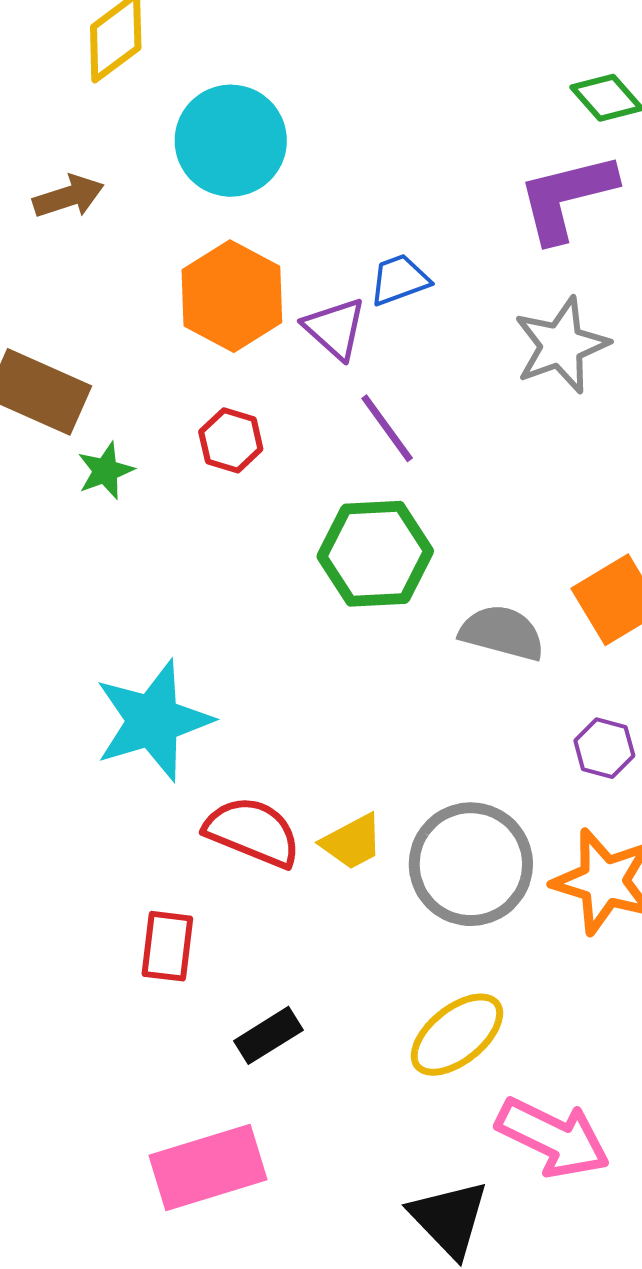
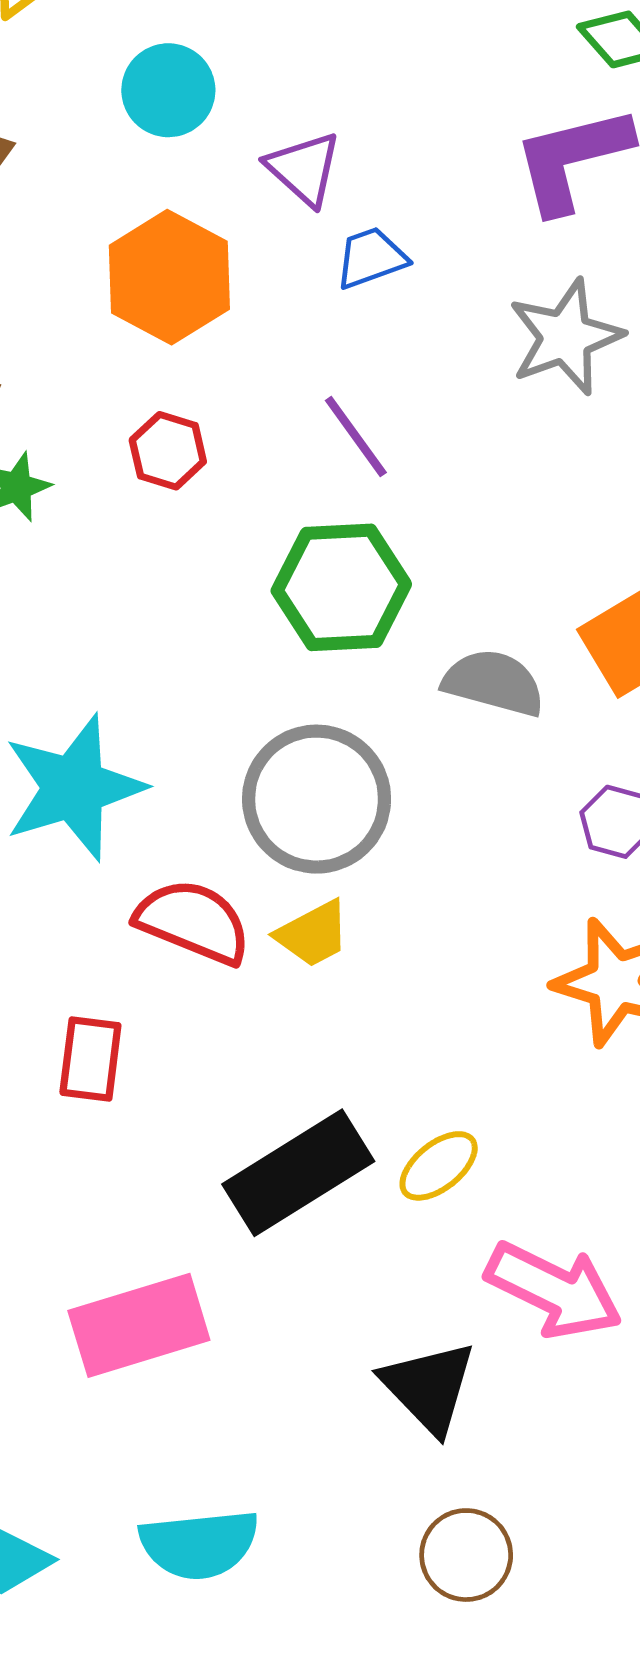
cyan circle: (231, 141) -> (168, 90), size x0.7
purple triangle: (335, 328) -> (304, 169), moved
gray circle: (471, 864) -> (317, 799), moved
black rectangle: (268, 1035) -> (298, 1173), moved, size x1.8
yellow ellipse: (457, 1035) -> (439, 1166), size x0.7

